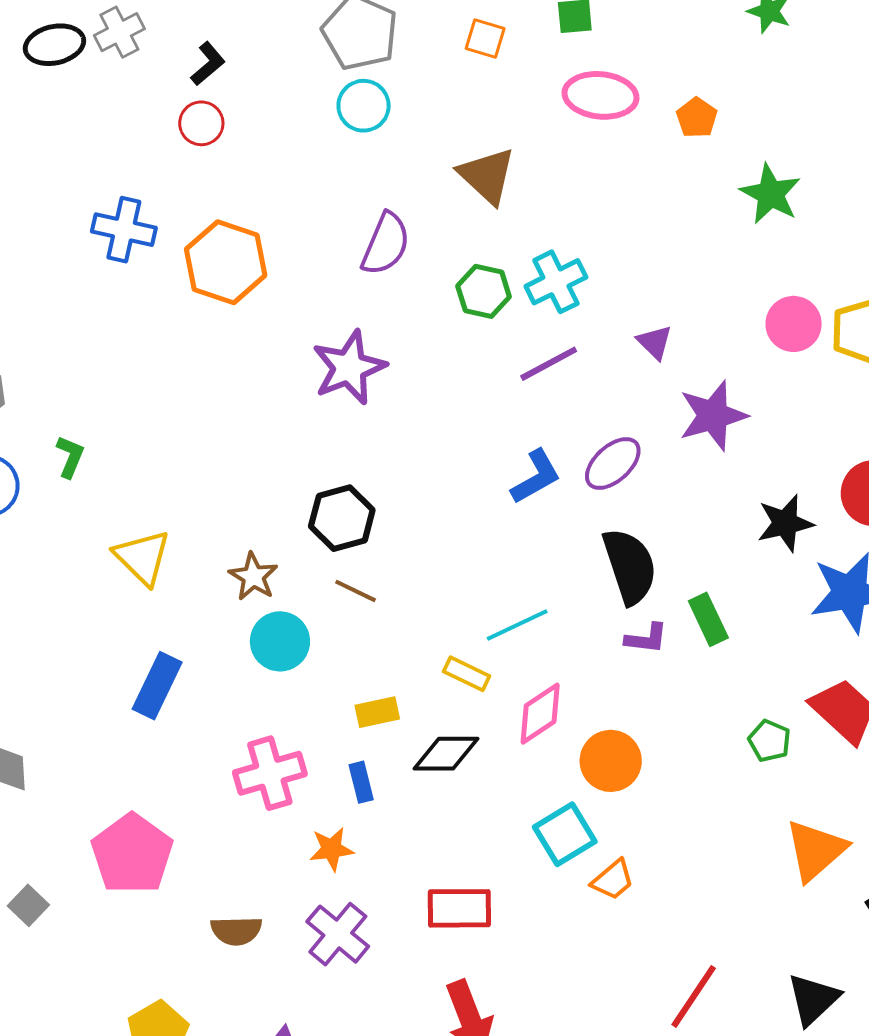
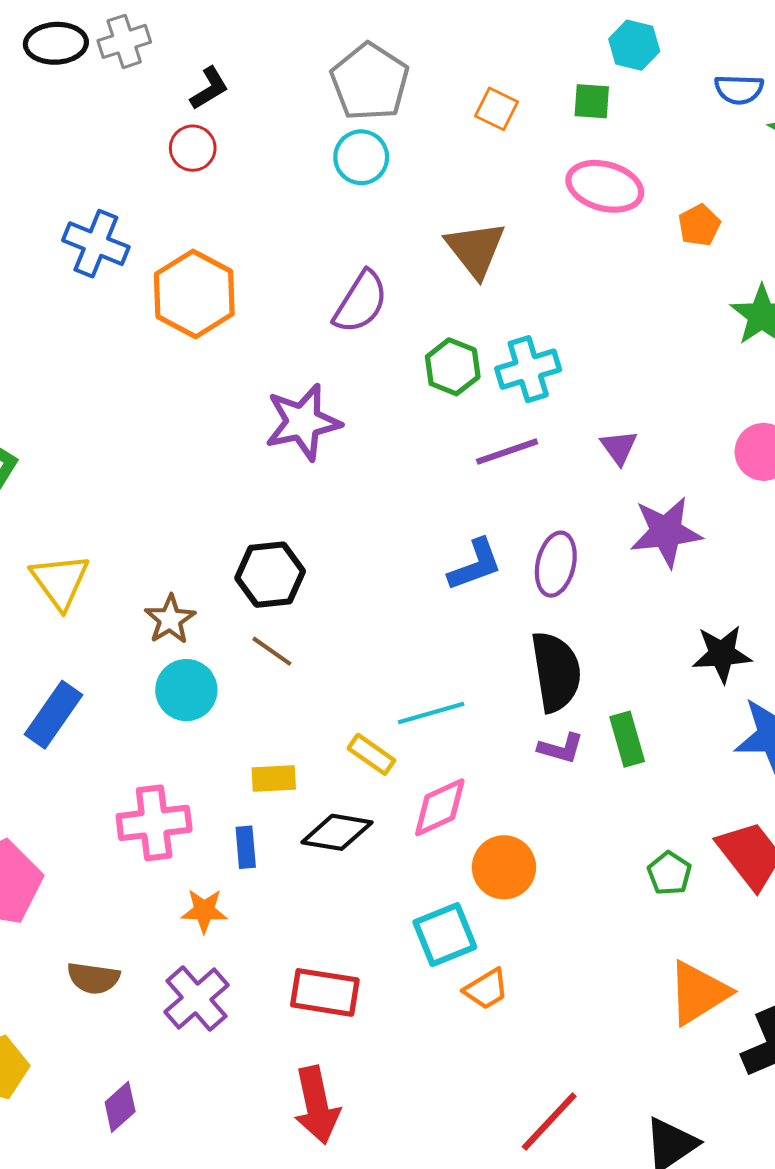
purple ellipse: (613, 463) -> (556, 564), turned -44

